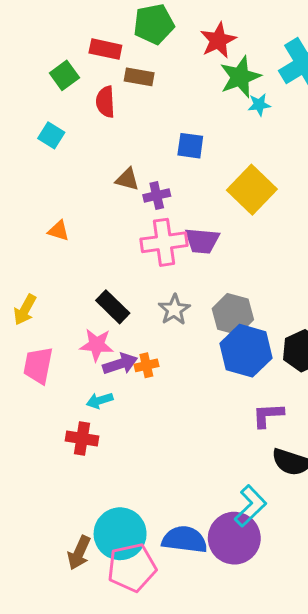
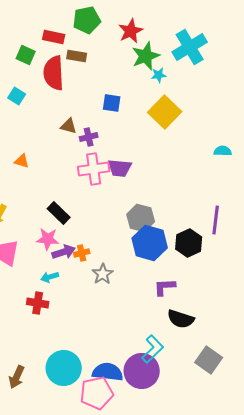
green square: (64, 75) -> (26, 55), turned -30
red semicircle: (105, 102) -> (54, 73), size x1.6
yellow square: (252, 190) -> (165, 112), moved
gray star: (174, 310) -> (103, 274), moved
brown arrow: (79, 553) -> (17, 377), moved
pink pentagon: (132, 567) -> (97, 393), moved

